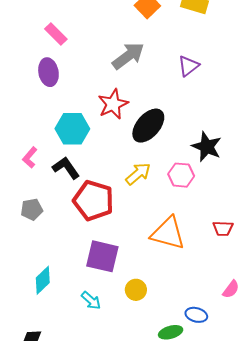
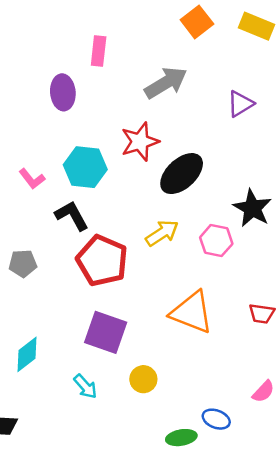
pink rectangle: (56, 34) -> (99, 51), moved, turned 45
pink L-shape: (30, 157) -> (32, 179), moved, turned -85

